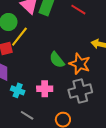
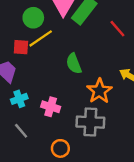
green semicircle: (57, 60) -> (74, 64), moved
cyan cross: (18, 90) -> (19, 99), turned 32

